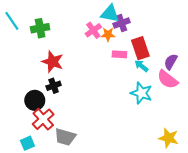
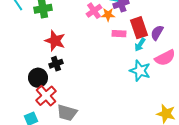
purple semicircle: (171, 62) -> (157, 33), moved
cyan arrow: (141, 66) -> (140, 45), turned -96
pink semicircle: (168, 79) -> (165, 58), turned -65

